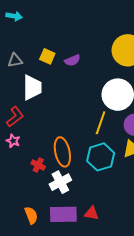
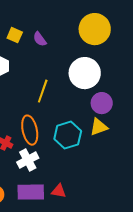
purple semicircle: (72, 60) -> (40, 39), turned 77
yellow line: (101, 123) -> (43, 91), moved

